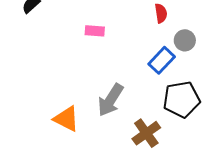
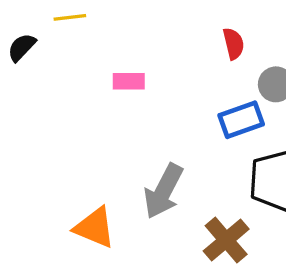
blue rectangle: (162, 60) -> (241, 120), turned 32

